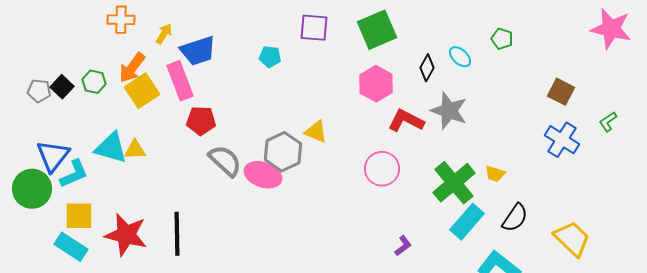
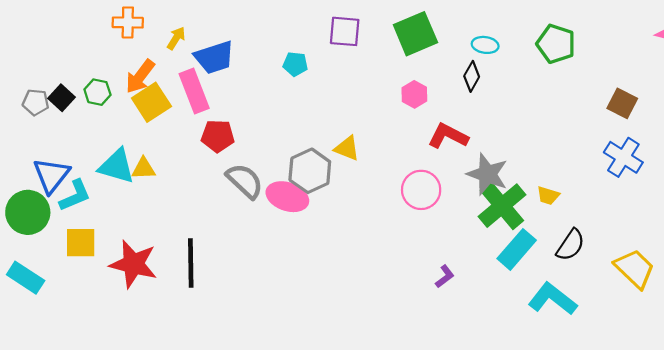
green pentagon: (502, 39) -> (556, 44), size x1.6
cyan ellipse: (460, 57) -> (485, 45), moved, turned -35
pink hexagon: (376, 84) -> (414, 94), size x0.7
gray star: (449, 111) -> (487, 174), moved
cyan rectangle: (71, 247) -> (26, 278), moved

